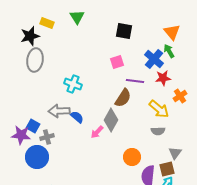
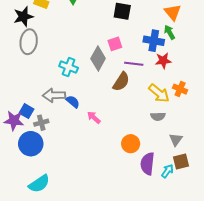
blue cross: (154, 59) -> (154, 41), turned -30
orange cross: (180, 96) -> (180, 89), moved, turned -32
gray diamond: (111, 120) -> (98, 59), moved
pink arrow: (97, 132) -> (94, 117), turned 88
brown square: (167, 169) -> (181, 162), moved

